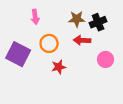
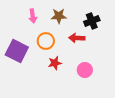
brown star: (77, 19) -> (59, 16), moved
pink circle: (106, 59) -> (85, 70), moved

